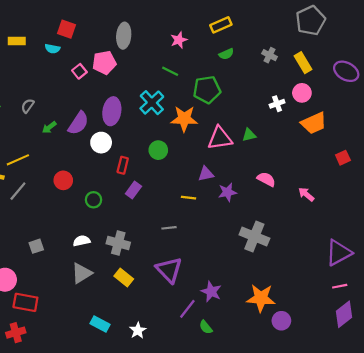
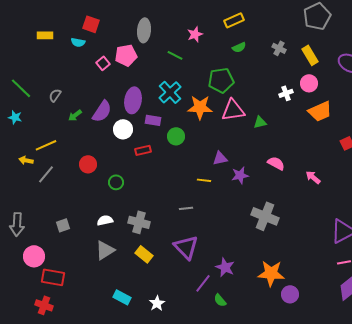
green line: (170, 71) -> (175, 55), moved
pink triangle: (220, 138) -> (233, 110), moved
red rectangle: (123, 165) -> (143, 150), turned 63
purple rectangle: (133, 190) -> (153, 120), moved, turned 63
red cross: (16, 333) -> (44, 305), turned 36

